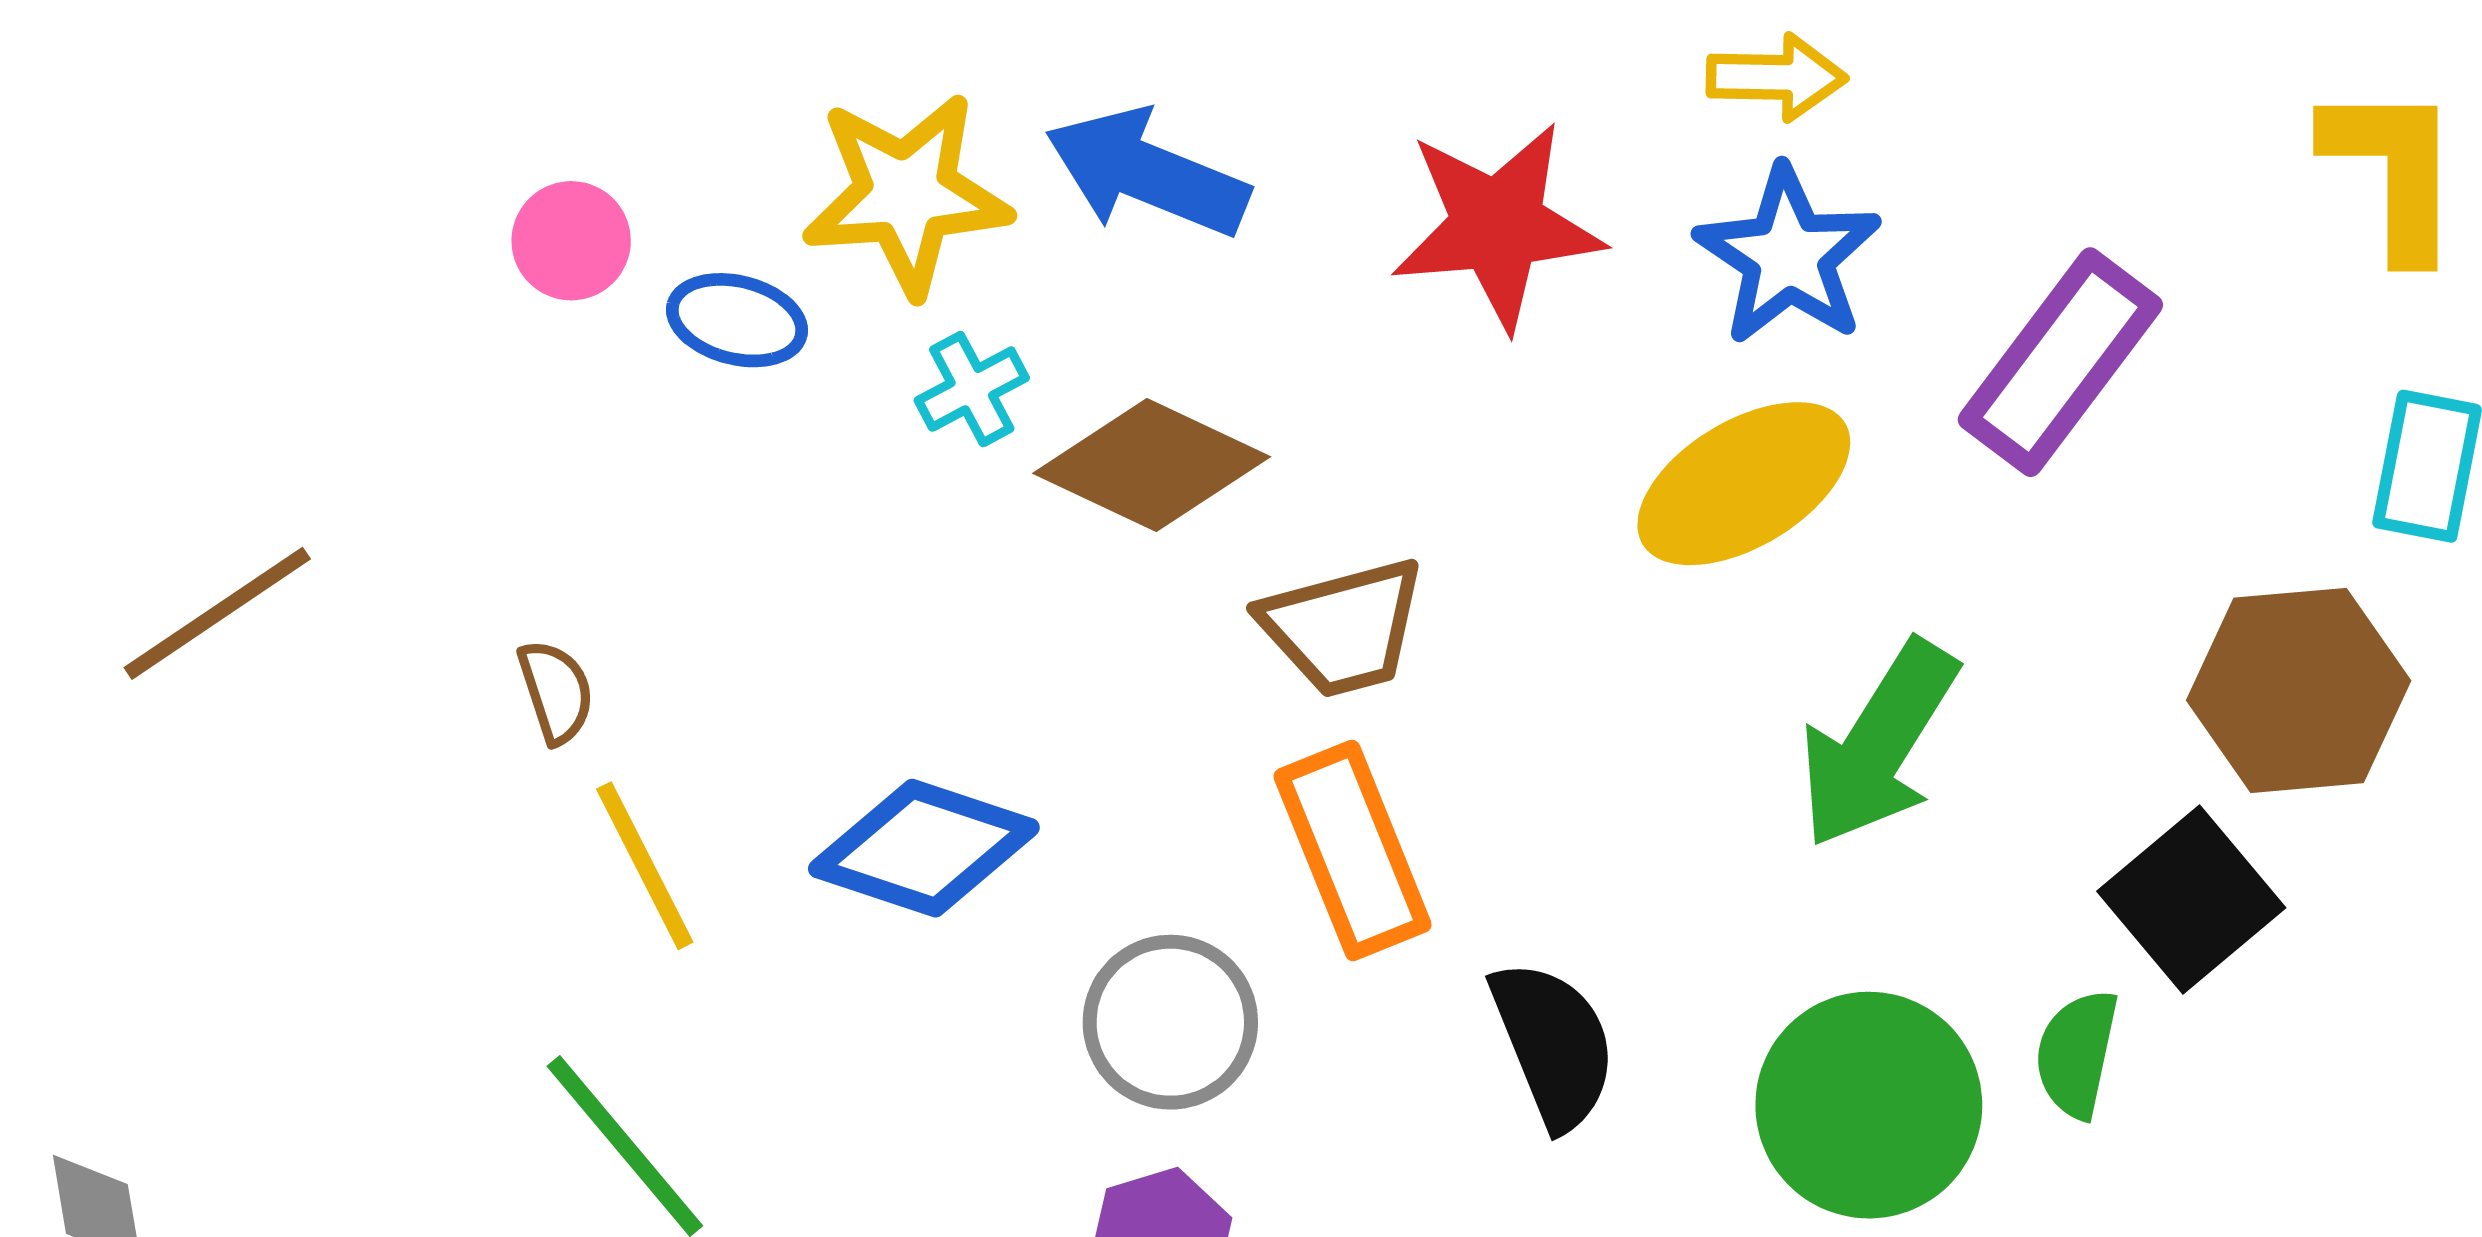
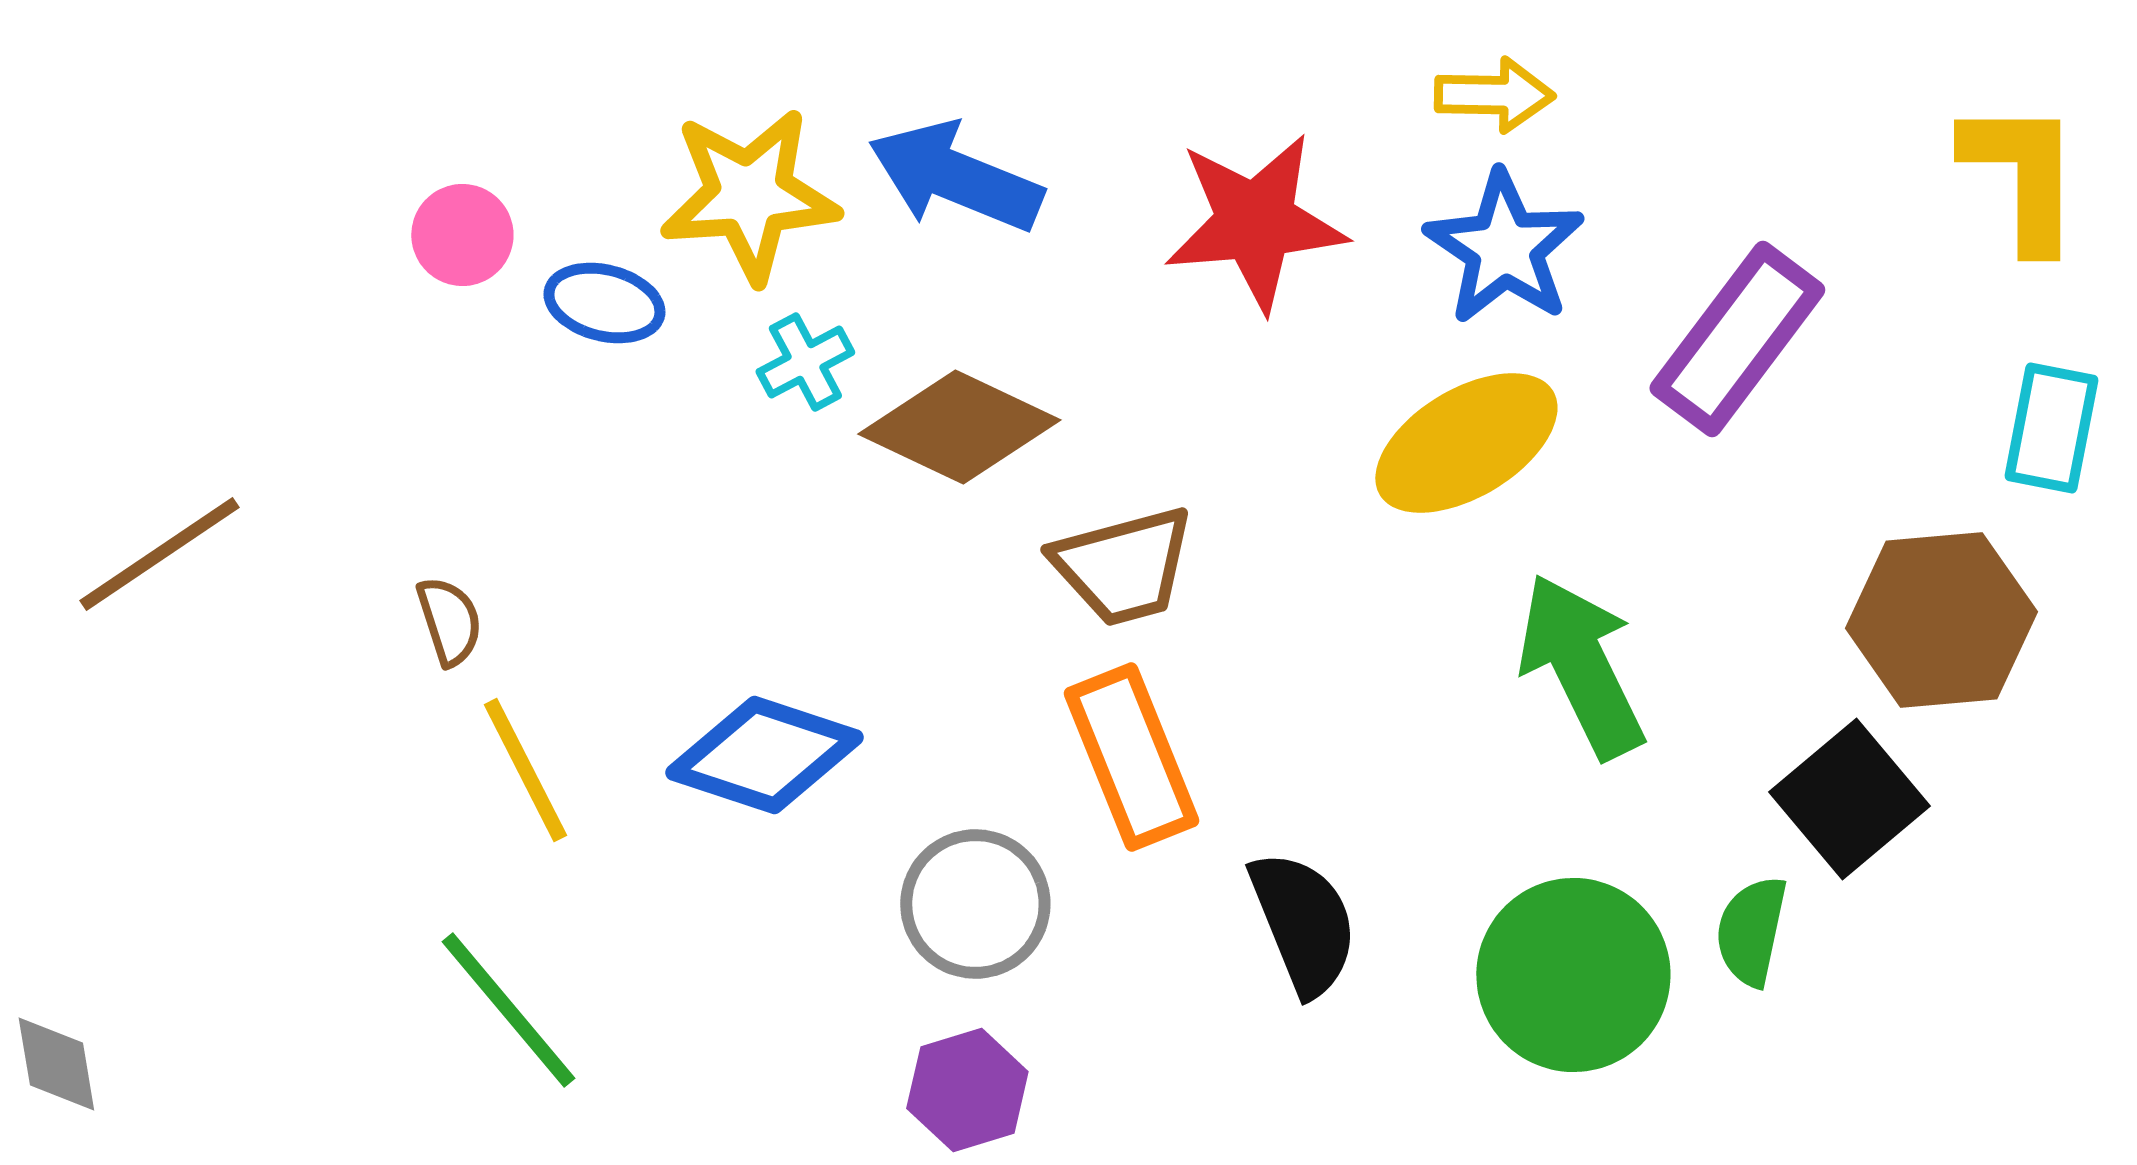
green arrow: (1878, 744) -> (1581, 666), turned 122

